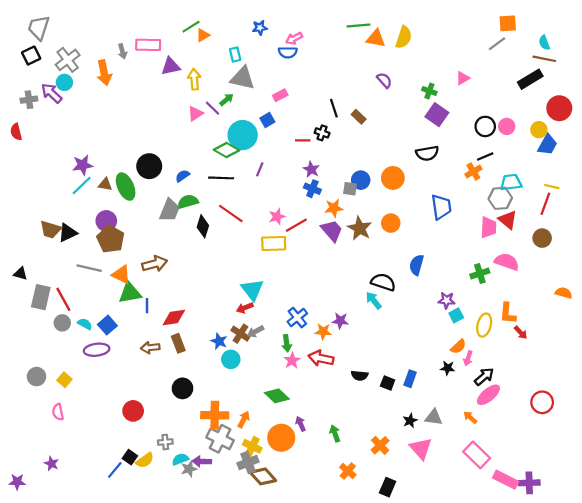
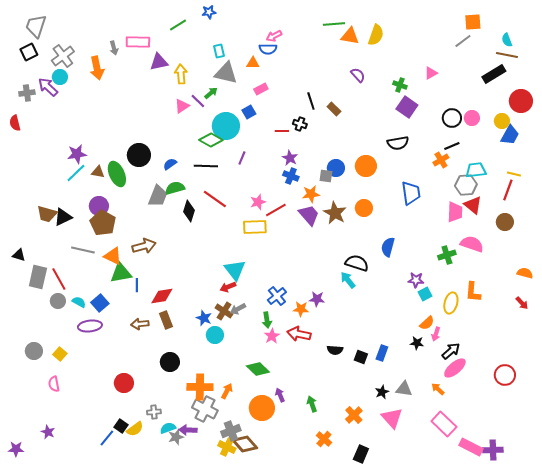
blue star: (260, 28) -> (209, 12), moved
orange triangle: (203, 35) -> (253, 63), moved, turned 32
red arrow: (521, 333) -> (522, 303), moved
yellow cross: (252, 446) -> (227, 447), moved

